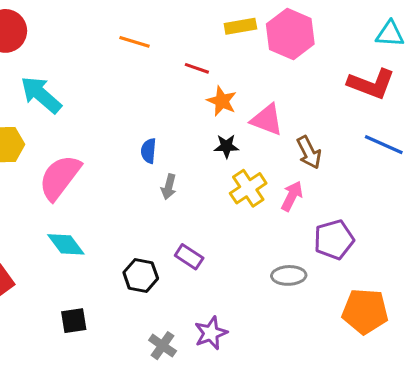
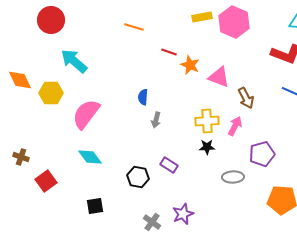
red line: (197, 68) -> (169, 52), moved
black star: (226, 146) -> (207, 147), moved
yellow cross: (248, 188) -> (207, 121), turned 30

